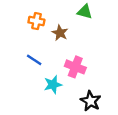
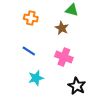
brown star: (60, 33) -> (62, 28), moved
cyan star: (53, 85) -> (36, 78), moved

